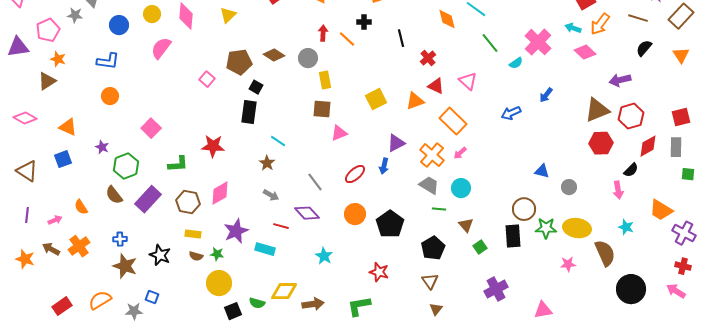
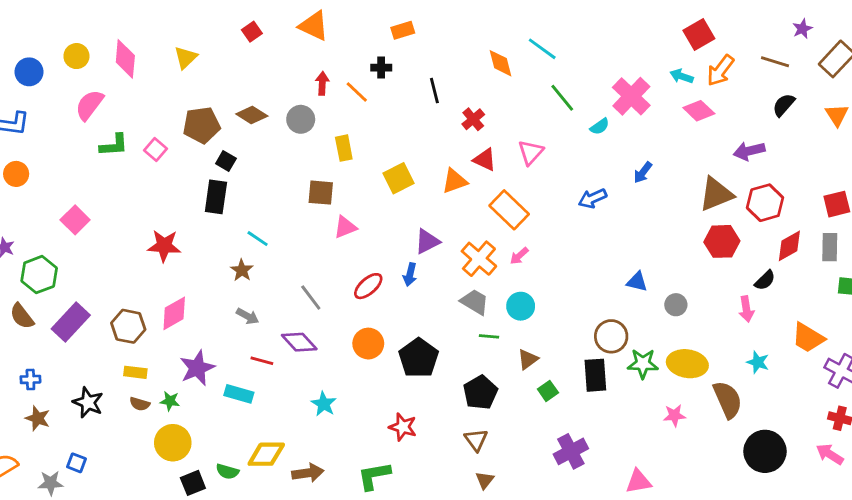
yellow rectangle: (325, 80) -> (344, 148), moved
pink triangle: (468, 81) -> (531, 152), turned 30
green L-shape: (178, 164) -> (114, 145), moved
brown triangle: (466, 225) -> (528, 359), turned 35
brown star: (125, 266) -> (38, 418), size x0.7

